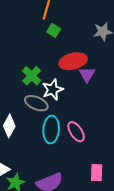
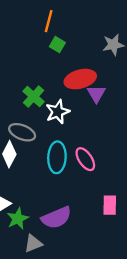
gray ellipse: (36, 103) -> (22, 132), moved

